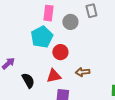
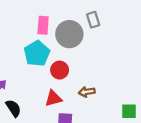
gray circle: (70, 22) -> (69, 34), size x1.5
black semicircle: (28, 80) -> (13, 108), moved

